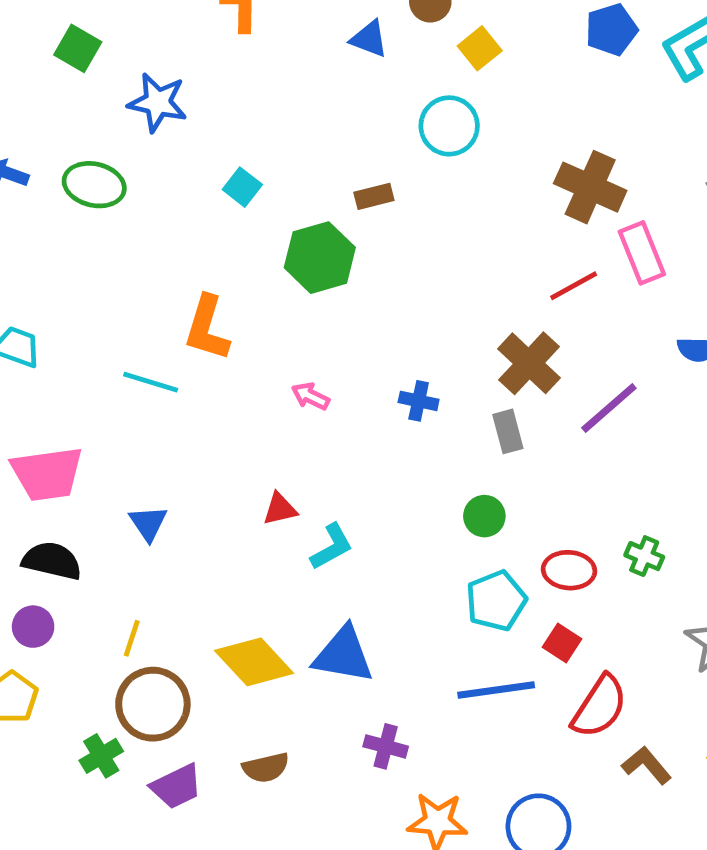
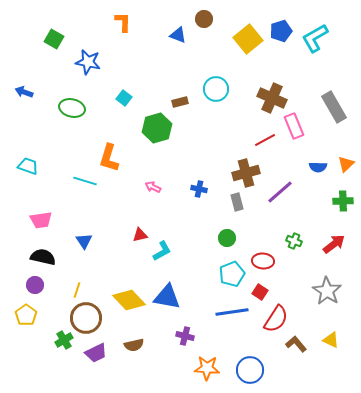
yellow square: (480, 48) -> (248, 39), moved, size x1.6
cyan circle: (449, 126) -> (216, 89), moved
green ellipse: (94, 185) -> (72, 108), moved
brown cross: (529, 363) -> (246, 173), turned 32
pink trapezoid: (47, 474) -> (41, 220), size x0.7
green cross: (644, 556) -> (294, 241), moved

